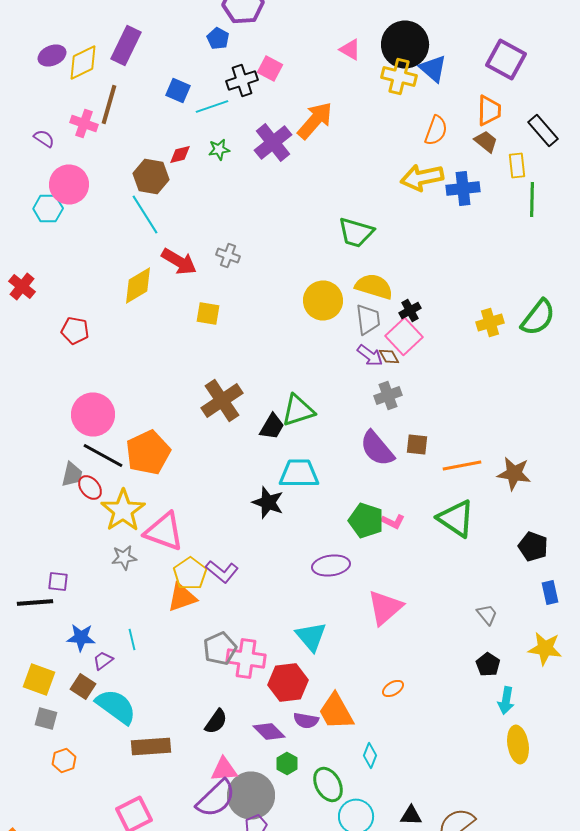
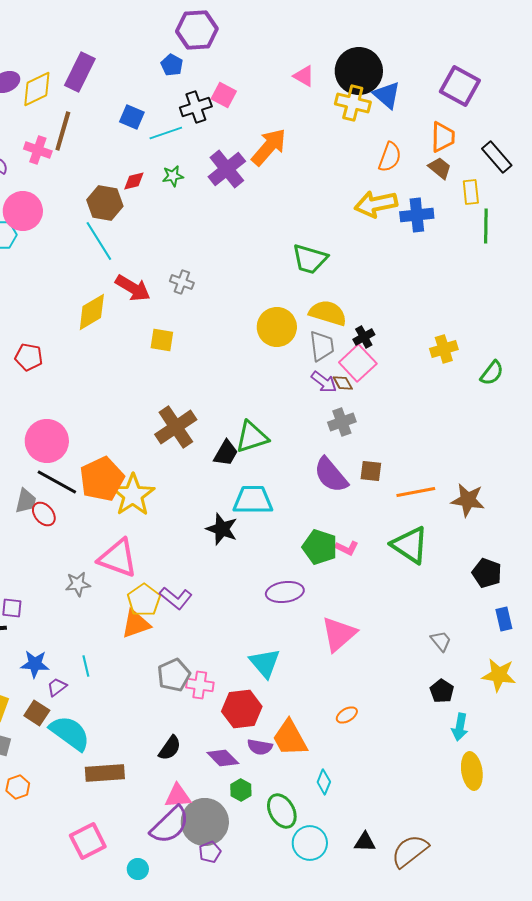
green semicircle: (538, 318) -> (492, 373), moved, size x0.7
yellow star: (123, 510) -> (133, 495), moved
pink cross: (246, 658) -> (200, 685), size x0.7

